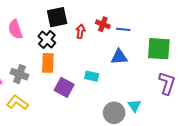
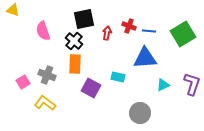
green square: (159, 49) -> (183, 34), moved, turned -35
blue triangle: (119, 57) -> (145, 58), size x1.4
cyan triangle: (134, 106) -> (163, 85), moved, turned 40

